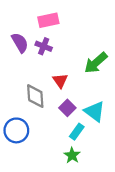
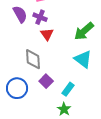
red triangle: (60, 81) -> (47, 34), moved
purple square: (67, 108) -> (46, 81), moved
cyan triangle: (95, 111) -> (83, 59), moved

